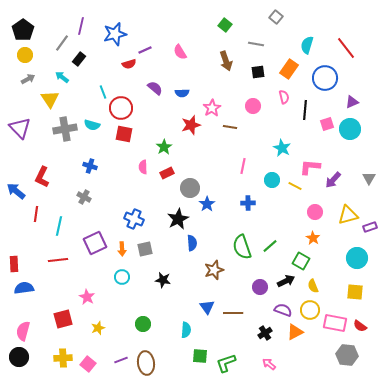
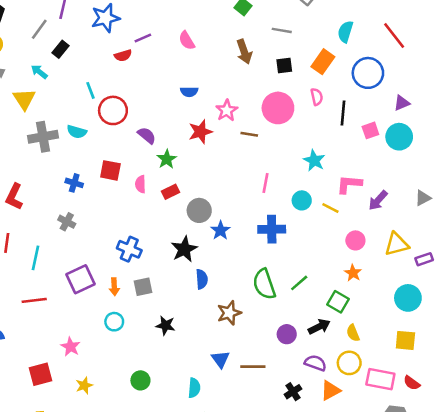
purple semicircle: (155, 88) -> (147, 135), moved
pink circle: (253, 106) -> (278, 108), size x1.6
red square: (124, 134) -> (110, 170), moved
gray triangle: (369, 178) -> (423, 198), turned 32
blue cross: (248, 203) -> (272, 229), size x1.5

